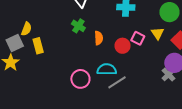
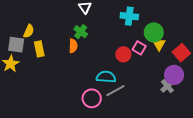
green circle: (169, 12) -> (154, 32), moved
orange semicircle: (99, 38) -> (73, 46), moved
gray square: (15, 43) -> (16, 45), turned 30
pink circle: (80, 79) -> (92, 98), moved

